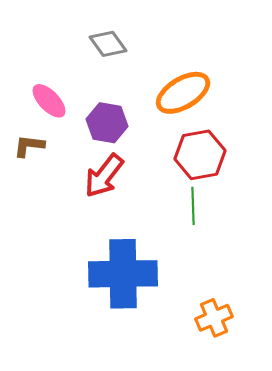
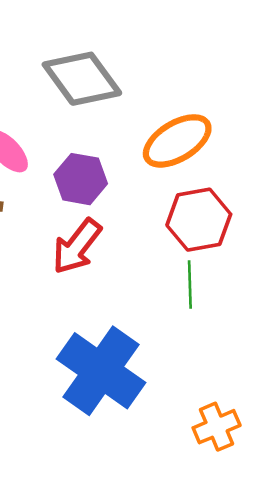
gray diamond: (108, 44) -> (82, 79), size x1.6
blue cross: (123, 274) -> (101, 371), turned 36

